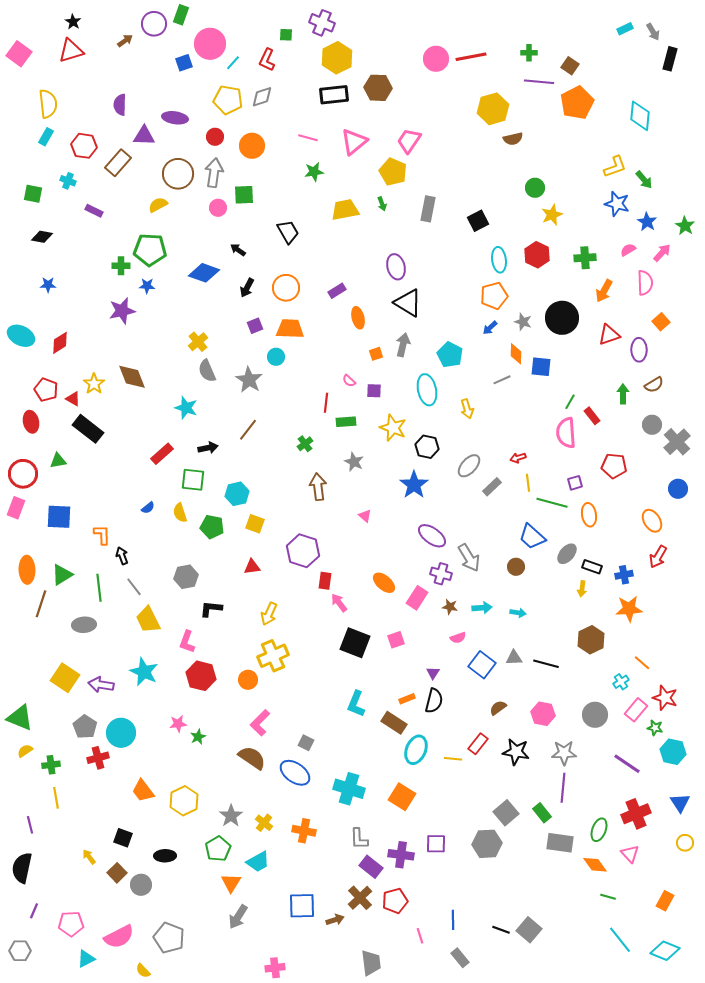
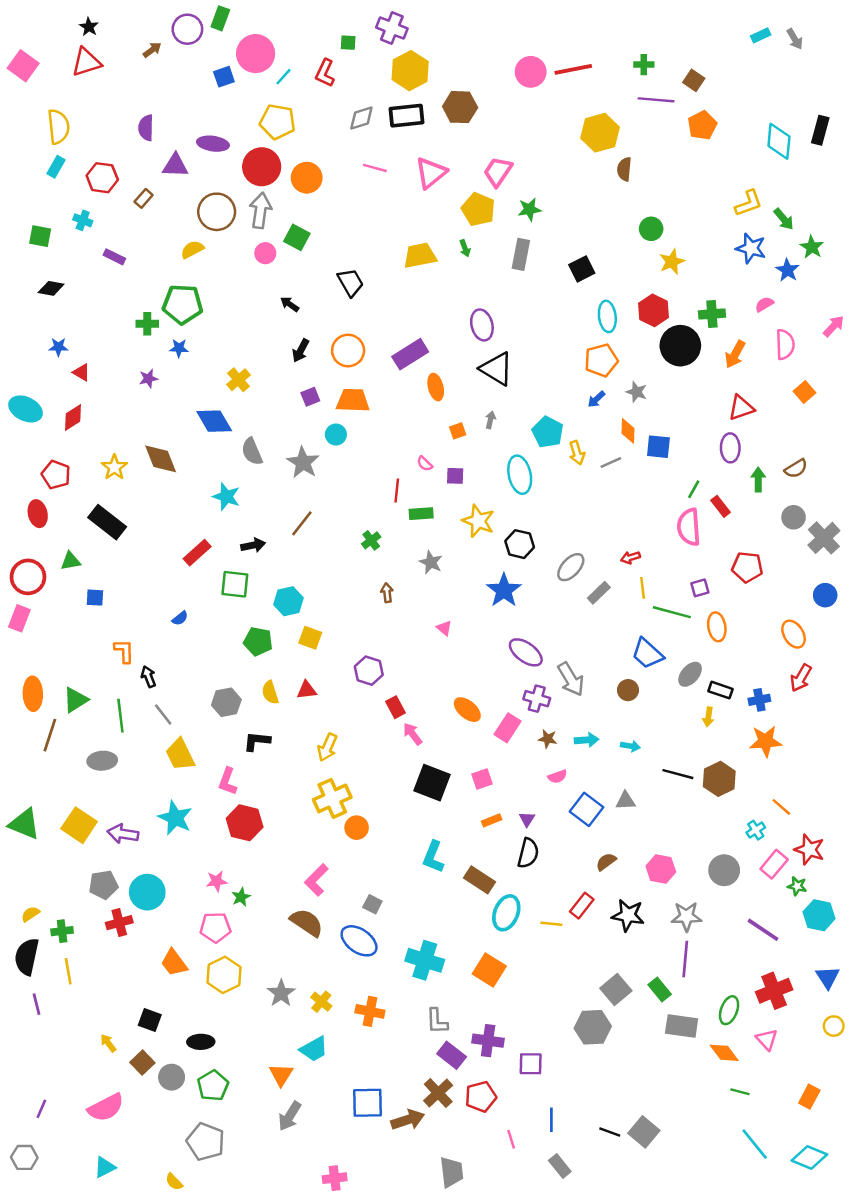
black rectangle: (670, 59) -> (820, 130), moved
gray diamond: (262, 97) -> (361, 118), moved
orange pentagon: (577, 103) -> (702, 125), size x0.7
red circle: (215, 137) -> (262, 167), size x1.8
brown semicircle: (513, 139) -> (624, 169), turned 108
brown rectangle: (118, 163) -> (144, 198), size x0.6
green star: (314, 172) -> (529, 209), moved
green square: (244, 195) -> (297, 237), turned 30
green star: (685, 226) -> (812, 247), moved
pink arrow: (662, 253) -> (834, 326), moved
blue diamond: (204, 273) -> (214, 421), moved, turned 40
purple rectangle: (337, 291) -> (410, 354), size x1.6
purple star: (122, 311) -> (148, 379), size x0.6
black circle: (562, 318) -> (680, 346), moved
yellow cross: (198, 342) -> (239, 380), moved
gray arrow: (403, 345) -> (490, 420), size x0.6
purple ellipse: (639, 350) -> (730, 448), moved
red triangle: (73, 399) -> (82, 372), moved
yellow arrow: (467, 409) -> (577, 453), moved
brown arrow: (318, 487) -> (387, 593), size x0.6
yellow semicircle: (180, 513) -> (270, 693), moved
blue square: (59, 517) -> (95, 598), moved, size x0.6
purple hexagon: (303, 551) -> (369, 671), size x0.7
red rectangle: (325, 581) -> (396, 707), turned -36
black line: (546, 664) -> (678, 774), moved
orange circle: (248, 680) -> (357, 828), moved
orange rectangle: (407, 699) -> (492, 820), moved
green triangle: (20, 718) -> (24, 824), moved
gray pentagon: (85, 727) -> (103, 885), turned 30
purple square: (436, 844) -> (531, 1064), moved
green pentagon: (218, 849) -> (213, 1086), moved
black semicircle: (22, 868) -> (27, 957), moved
brown arrow: (335, 920) -> (408, 1120), size x1.5
pink pentagon: (71, 924) -> (215, 927), moved
pink semicircle: (119, 937) -> (106, 1108), moved

